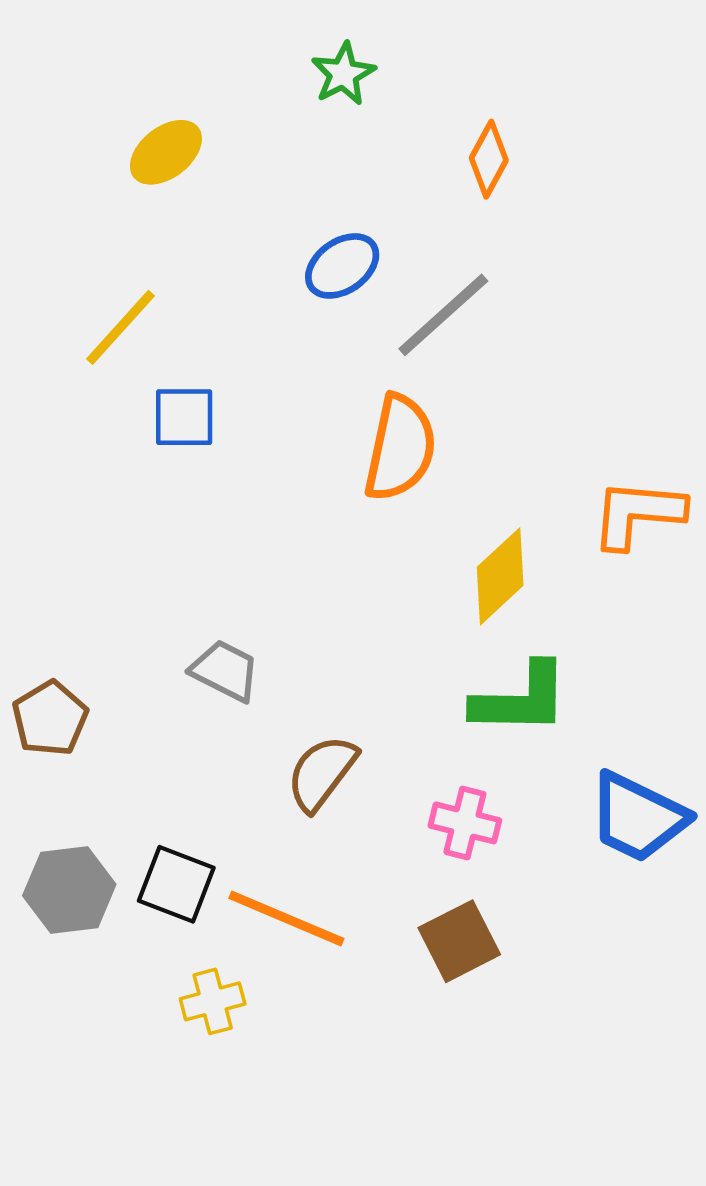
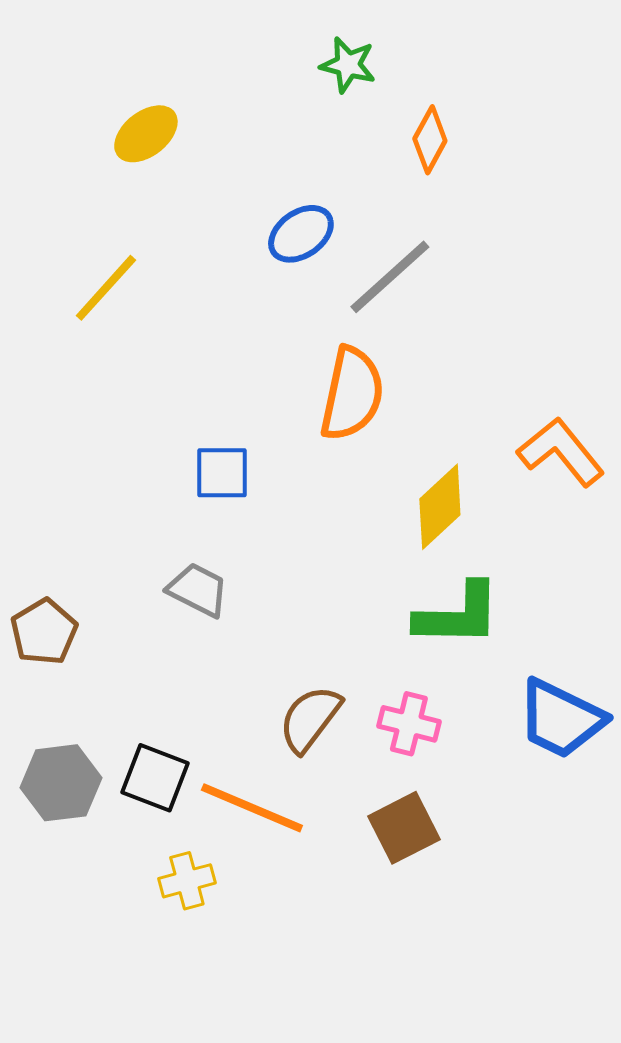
green star: (343, 74) -> (348, 65), moved, turned -30
blue square: (184, 417) -> (222, 473), moved
orange L-shape: (638, 514) -> (561, 452), turned 46
brown semicircle: (322, 773) -> (310, 719), moved

